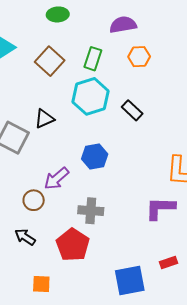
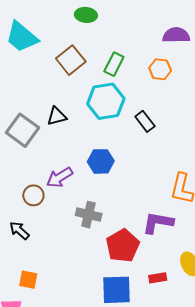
purple semicircle: (123, 25) -> (176, 35), moved
red pentagon: (73, 245) -> (123, 246), moved

